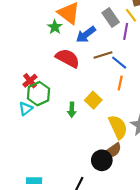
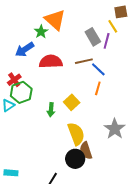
gray rectangle: (111, 17) -> (93, 37), moved
blue arrow: (86, 35) -> (25, 49), moved
red semicircle: (68, 58) -> (51, 62), turned -35
yellow semicircle: (118, 127) -> (76, 134), moved
brown semicircle: (113, 151) -> (86, 151), turned 102

